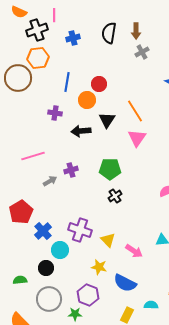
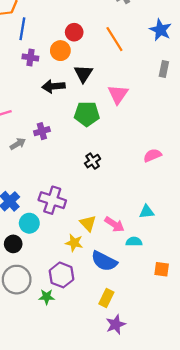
blue line: (67, 82) -> (22, 29), moved
orange line: (135, 111) -> (114, 39), moved
purple cross: (55, 113) -> (30, 58), moved
green pentagon: (110, 169) -> (87, 114), moved
yellow triangle: (108, 240) -> (88, 223), moved
cyan semicircle: (151, 305) -> (134, 242), moved

